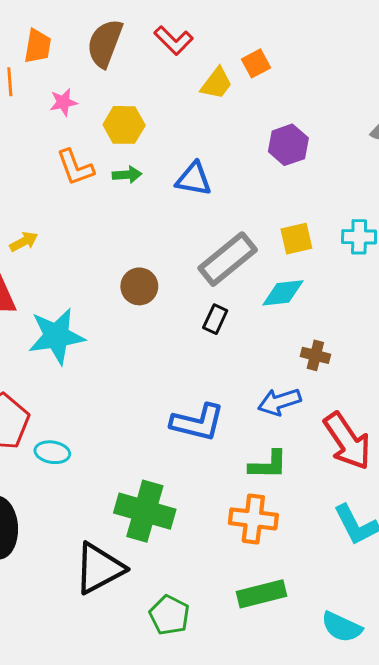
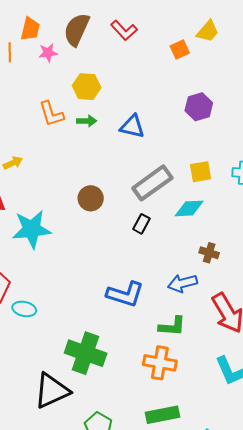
yellow trapezoid: (216, 83) -> (208, 31), moved
pink star: (63, 102) -> (48, 53), moved

